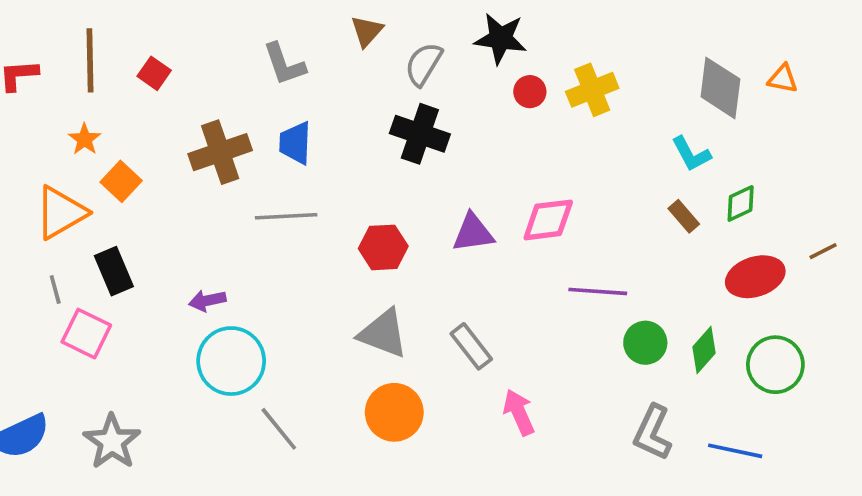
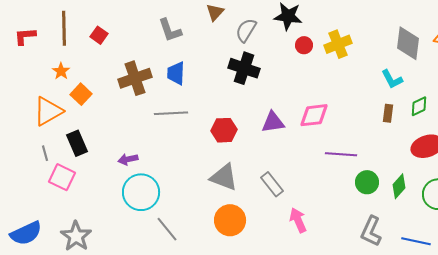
brown rectangle: (684, 216) -> (388, 113), turned 48

